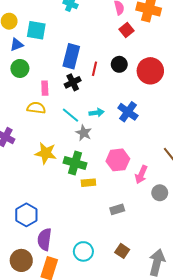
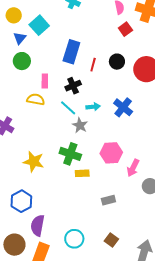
cyan square: (36, 30) -> (39, 25), turned 36
blue triangle: (17, 45) -> (20, 38), turned -32
black cross: (73, 82) -> (73, 86), moved
yellow star: (46, 153) -> (34, 162), moved

